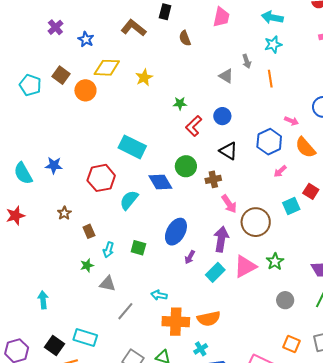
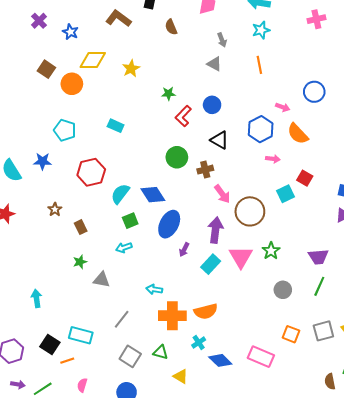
gray arrow: (247, 61) -> (222, 40), moved
cyan pentagon: (30, 85) -> (65, 130), moved
cyan rectangle: (132, 147) -> (116, 126), moved, size x0.6
pink arrow: (280, 171) -> (273, 159), turned -128
blue diamond: (160, 182) -> (153, 195), moved
green square: (138, 248) -> (130, 221), moved, turned -35
cyan arrow: (108, 250) -> (124, 248), moved, turned 56
pink triangle: (245, 266) -> (241, 257), turned -30
gray line: (125, 311) -> (122, 319), moved

